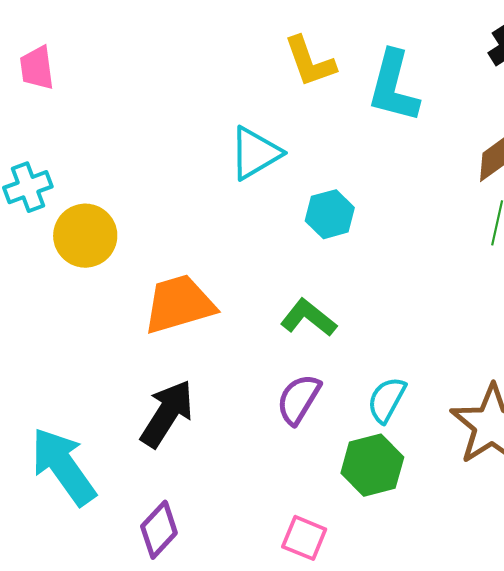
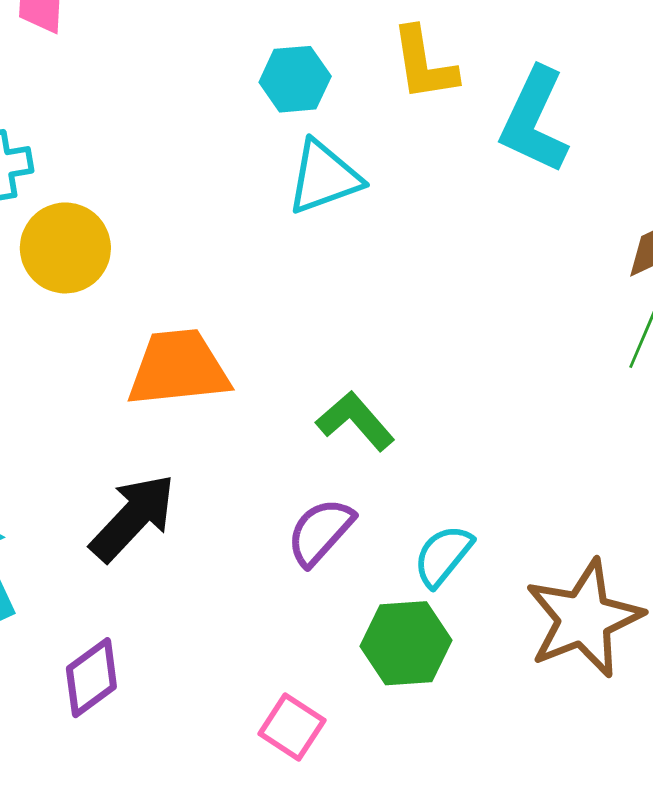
cyan hexagon: (330, 214) -> (295, 79), moved

